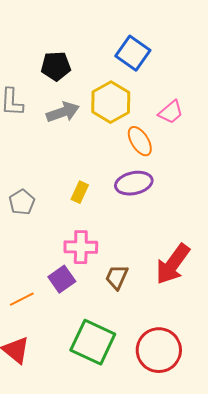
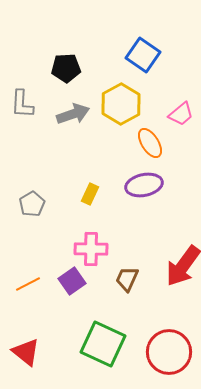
orange line: (22, 299) -> (28, 284), moved

